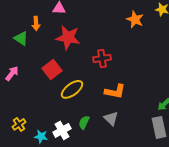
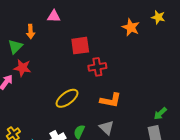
red star: (68, 37) -> (22, 68), moved, size x0.7
green triangle: (21, 38) -> (15, 47), turned 42
red square: (52, 69) -> (80, 46), moved, turned 30

